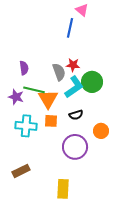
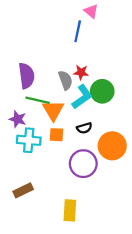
purple semicircle: (24, 68) -> (26, 76), size x1.6
purple star: (16, 97) -> (18, 119), moved
orange circle: (101, 131) -> (112, 146), size x1.6

